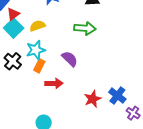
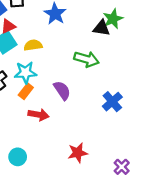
blue cross: (117, 96) -> (112, 102), moved
red star: (93, 99) -> (78, 153), moved

